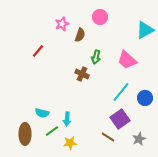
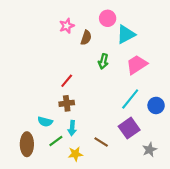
cyan triangle: (145, 30) -> (126, 34), moved
red line: (38, 51) -> (67, 81), moved
pink trapezoid: (127, 60) -> (137, 65), turned 105
brown cross: (82, 74) -> (67, 103), moved, turned -32
brown line: (108, 137) -> (101, 142), moved

